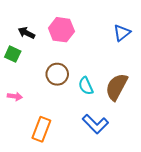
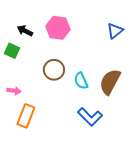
orange rectangle: (41, 129) -> (26, 116), moved

